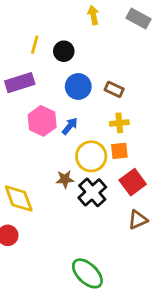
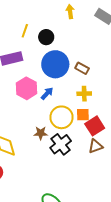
blue circle: (78, 86) -> (55, 64), size x1.4
red square: (133, 182) -> (95, 126), moved
brown triangle: (138, 220) -> (96, 146), moved

